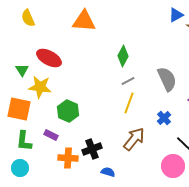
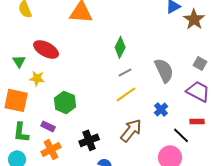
yellow star: (40, 87) -> (37, 78), size x0.7
yellow line: (129, 103) -> (126, 94), turned 35
orange cross: (68, 158) -> (51, 149), moved, turned -30

